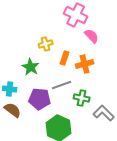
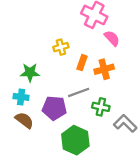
green star: (31, 67) -> (30, 73), moved, turned -30

